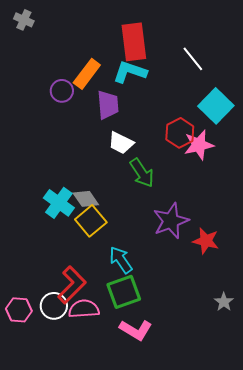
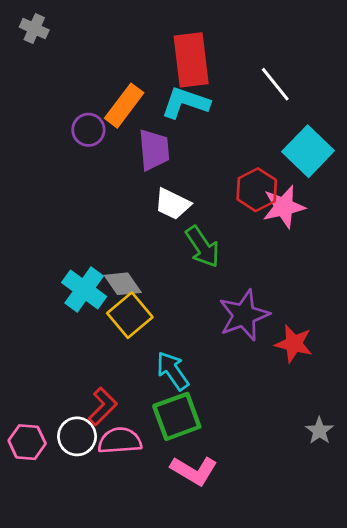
red L-shape: (72, 285) -> (103, 406), size x0.7

